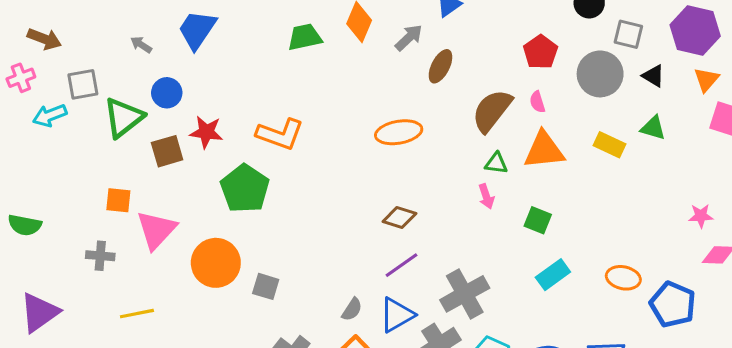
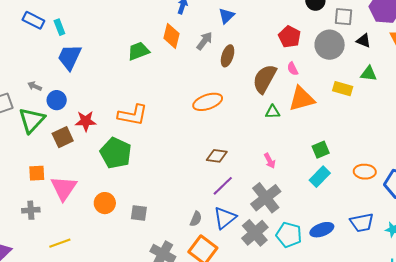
gray arrow: (141, 45) -> (35, 86), moved
pink arrow: (486, 196) -> (270, 161), moved
green square: (538, 220) -> (321, 150), moved, turned -36
orange circle: (216, 263) -> (105, 203), size x0.7

